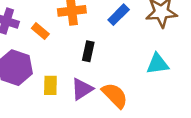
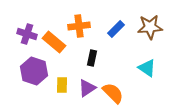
orange rectangle: (40, 31) -> (54, 42), size x1.6
cyan triangle: (158, 64) -> (147, 68), turned 42

